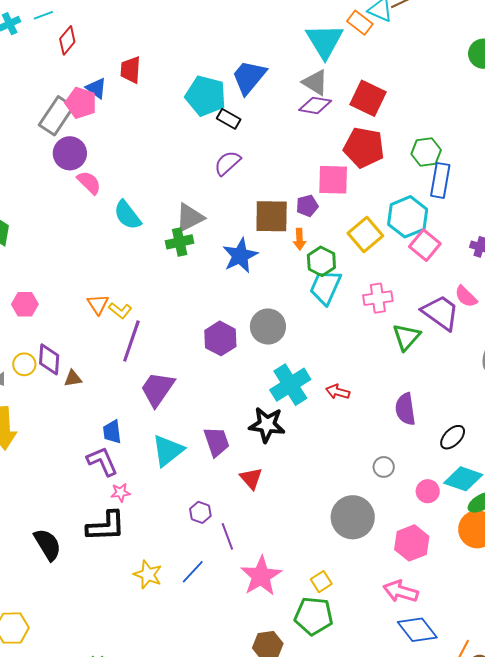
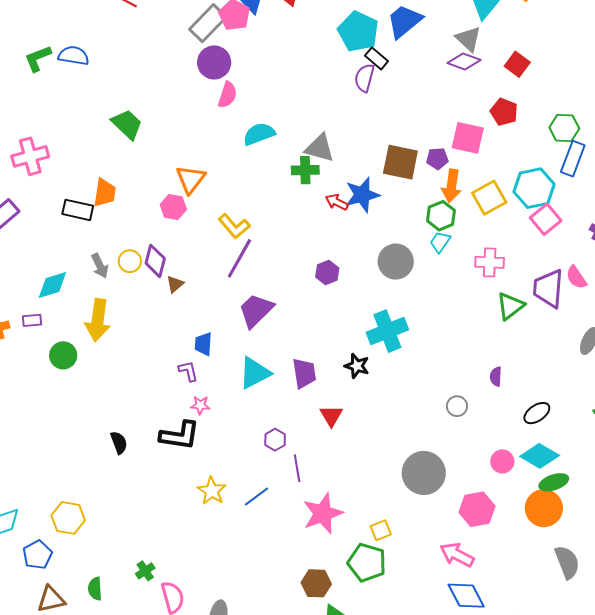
red square: (368, 98) -> (517, 64), size x0.7
red pentagon: (364, 148) -> (504, 112), size x0.7
purple semicircle: (227, 163) -> (364, 78), moved, turned -44
pink semicircle: (89, 183) -> (227, 95), turned 52
cyan semicircle: (127, 215) -> (259, 134), turned 96
gray triangle: (190, 218) -> (320, 148), turned 32
orange arrow: (299, 239) -> (451, 186), moved, size x1.5
cyan trapezoid: (325, 287) -> (440, 242), size x0.6
pink hexagon: (25, 304) -> (173, 207), moved
orange triangle: (98, 304) -> (191, 179), moved, size x1.4
yellow L-shape: (120, 310) -> (234, 226), size x1.4
purple trapezoid: (441, 313) -> (548, 288), turned -132
gray circle: (268, 327) -> (396, 262), moved
purple hexagon: (220, 338) -> (327, 273), size x0.7
brown triangle: (73, 378) -> (175, 284), turned -42
red arrow: (338, 392) -> (337, 202), moved
purple semicircle: (405, 409) -> (496, 377), size x0.6
black star: (267, 425) -> (357, 366), size x0.7
purple L-shape: (102, 461) -> (188, 371), size x0.7
gray circle: (384, 467) -> (457, 406), moved
black semicircle: (48, 545) -> (119, 443), size x0.7

